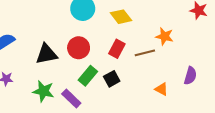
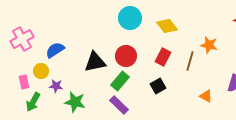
brown line: (145, 53) -> (190, 61), turned -60
green rectangle: (88, 76) -> (120, 81), moved
green star: (43, 91) -> (75, 102), moved

